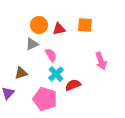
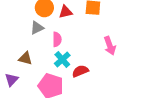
pink semicircle: (51, 55) -> (57, 39), turned 32
brown triangle: (21, 73) -> (25, 58), turned 32

